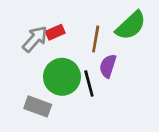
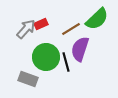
brown line: (96, 39) -> (71, 29), turned 48
purple semicircle: (108, 66) -> (80, 49), size x1.4

